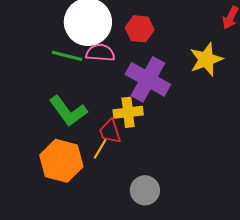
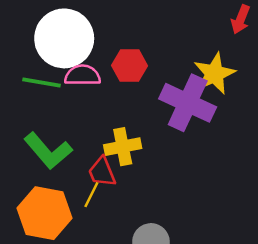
red hexagon: (140, 29) -> (130, 66), moved
purple cross: (148, 79) -> (188, 103), moved

